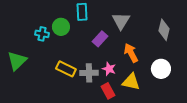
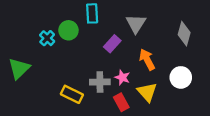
cyan cross: (42, 34) -> (47, 38), turned 32
yellow rectangle: (66, 69) -> (72, 94), moved
yellow triangle: (131, 82) -> (147, 92), turned 36

